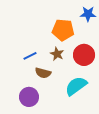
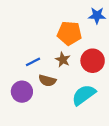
purple circle: (29, 97) -> (22, 92), moved

